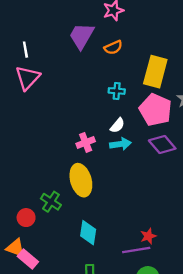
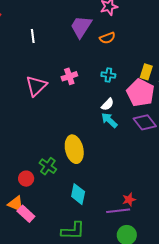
yellow rectangle: (155, 72) -> (146, 72), moved, size x0.6
pink triangle: (28, 78) -> (36, 86), moved
pink cross: (86, 142) -> (69, 76), moved
cyan arrow: (120, 144) -> (109, 120), turned -132

